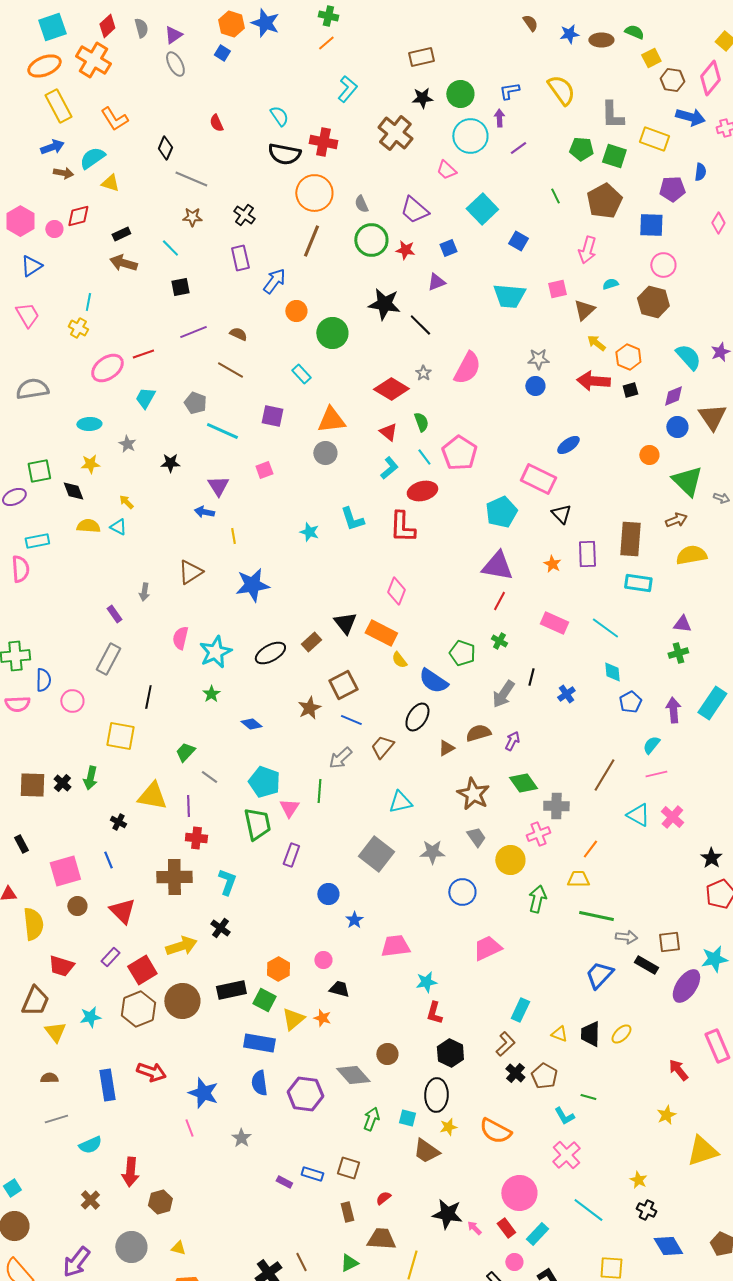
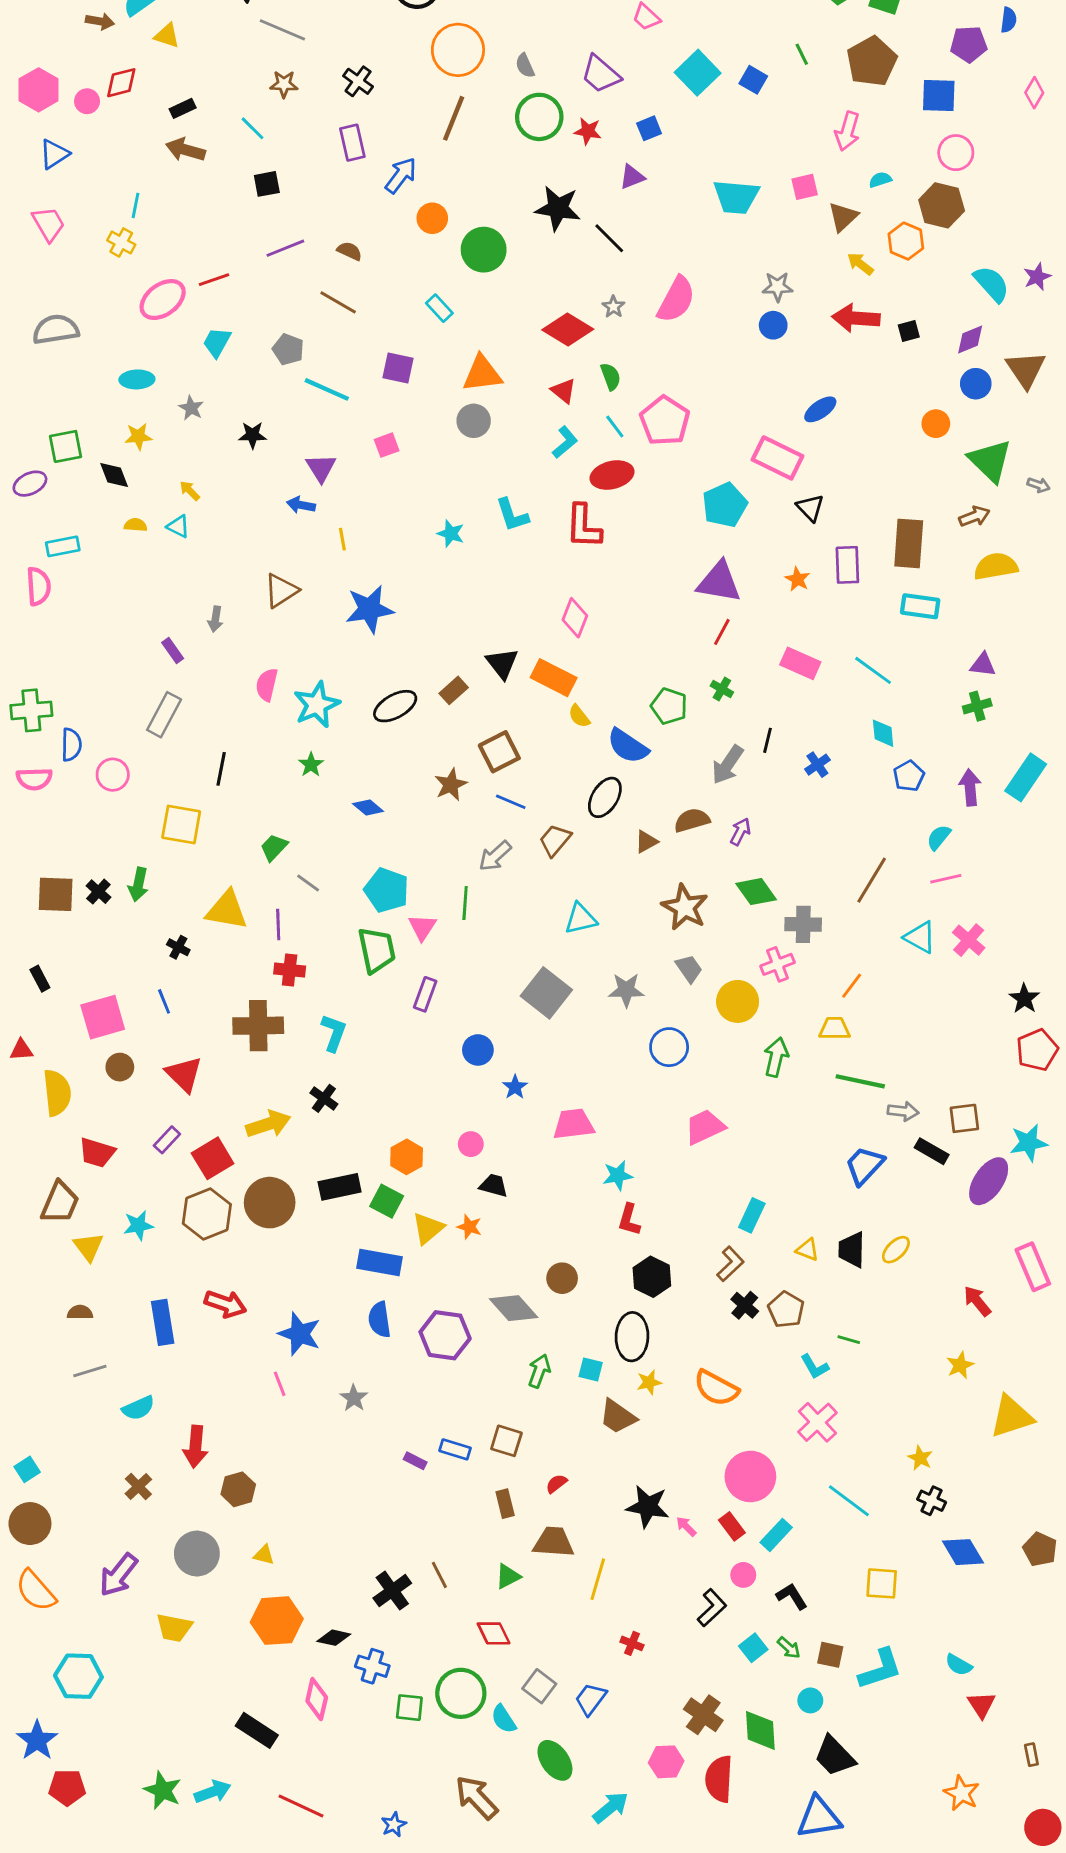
blue square: (518, 241) -> (753, 80), moved
orange hexagon: (628, 357) -> (906, 241), moved
yellow semicircle: (88, 526) -> (136, 525), size x0.7

